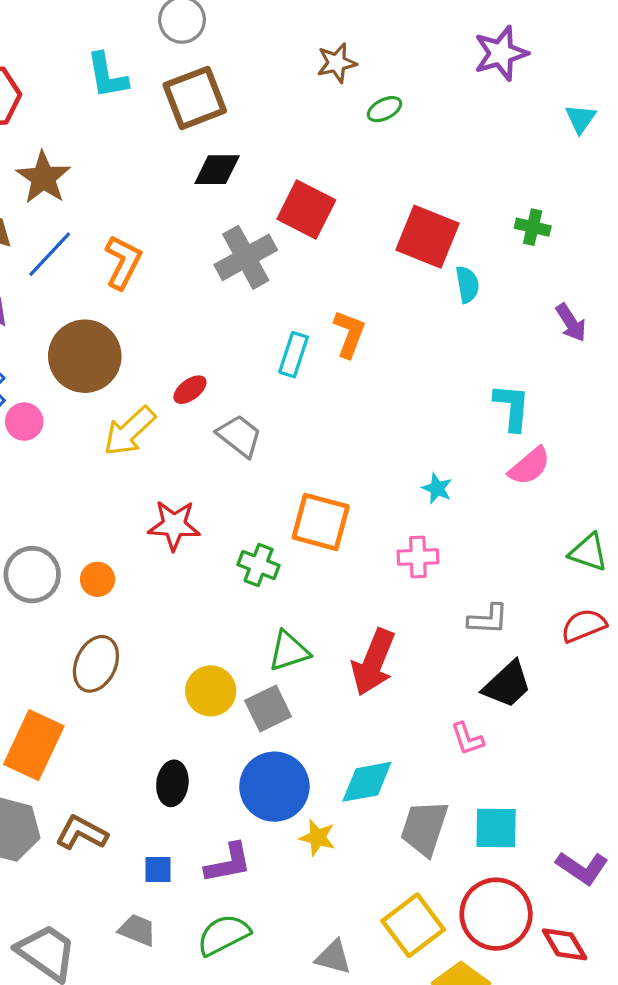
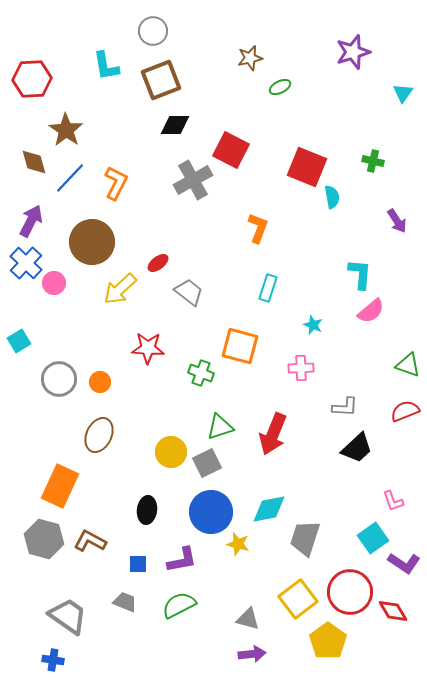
cyan rectangle: (294, 355) -> (268, 288), moved
pink L-shape: (467, 739) -> (393, 501), moved
cyan square: (496, 828) -> (373, 538), moved, turned -36

